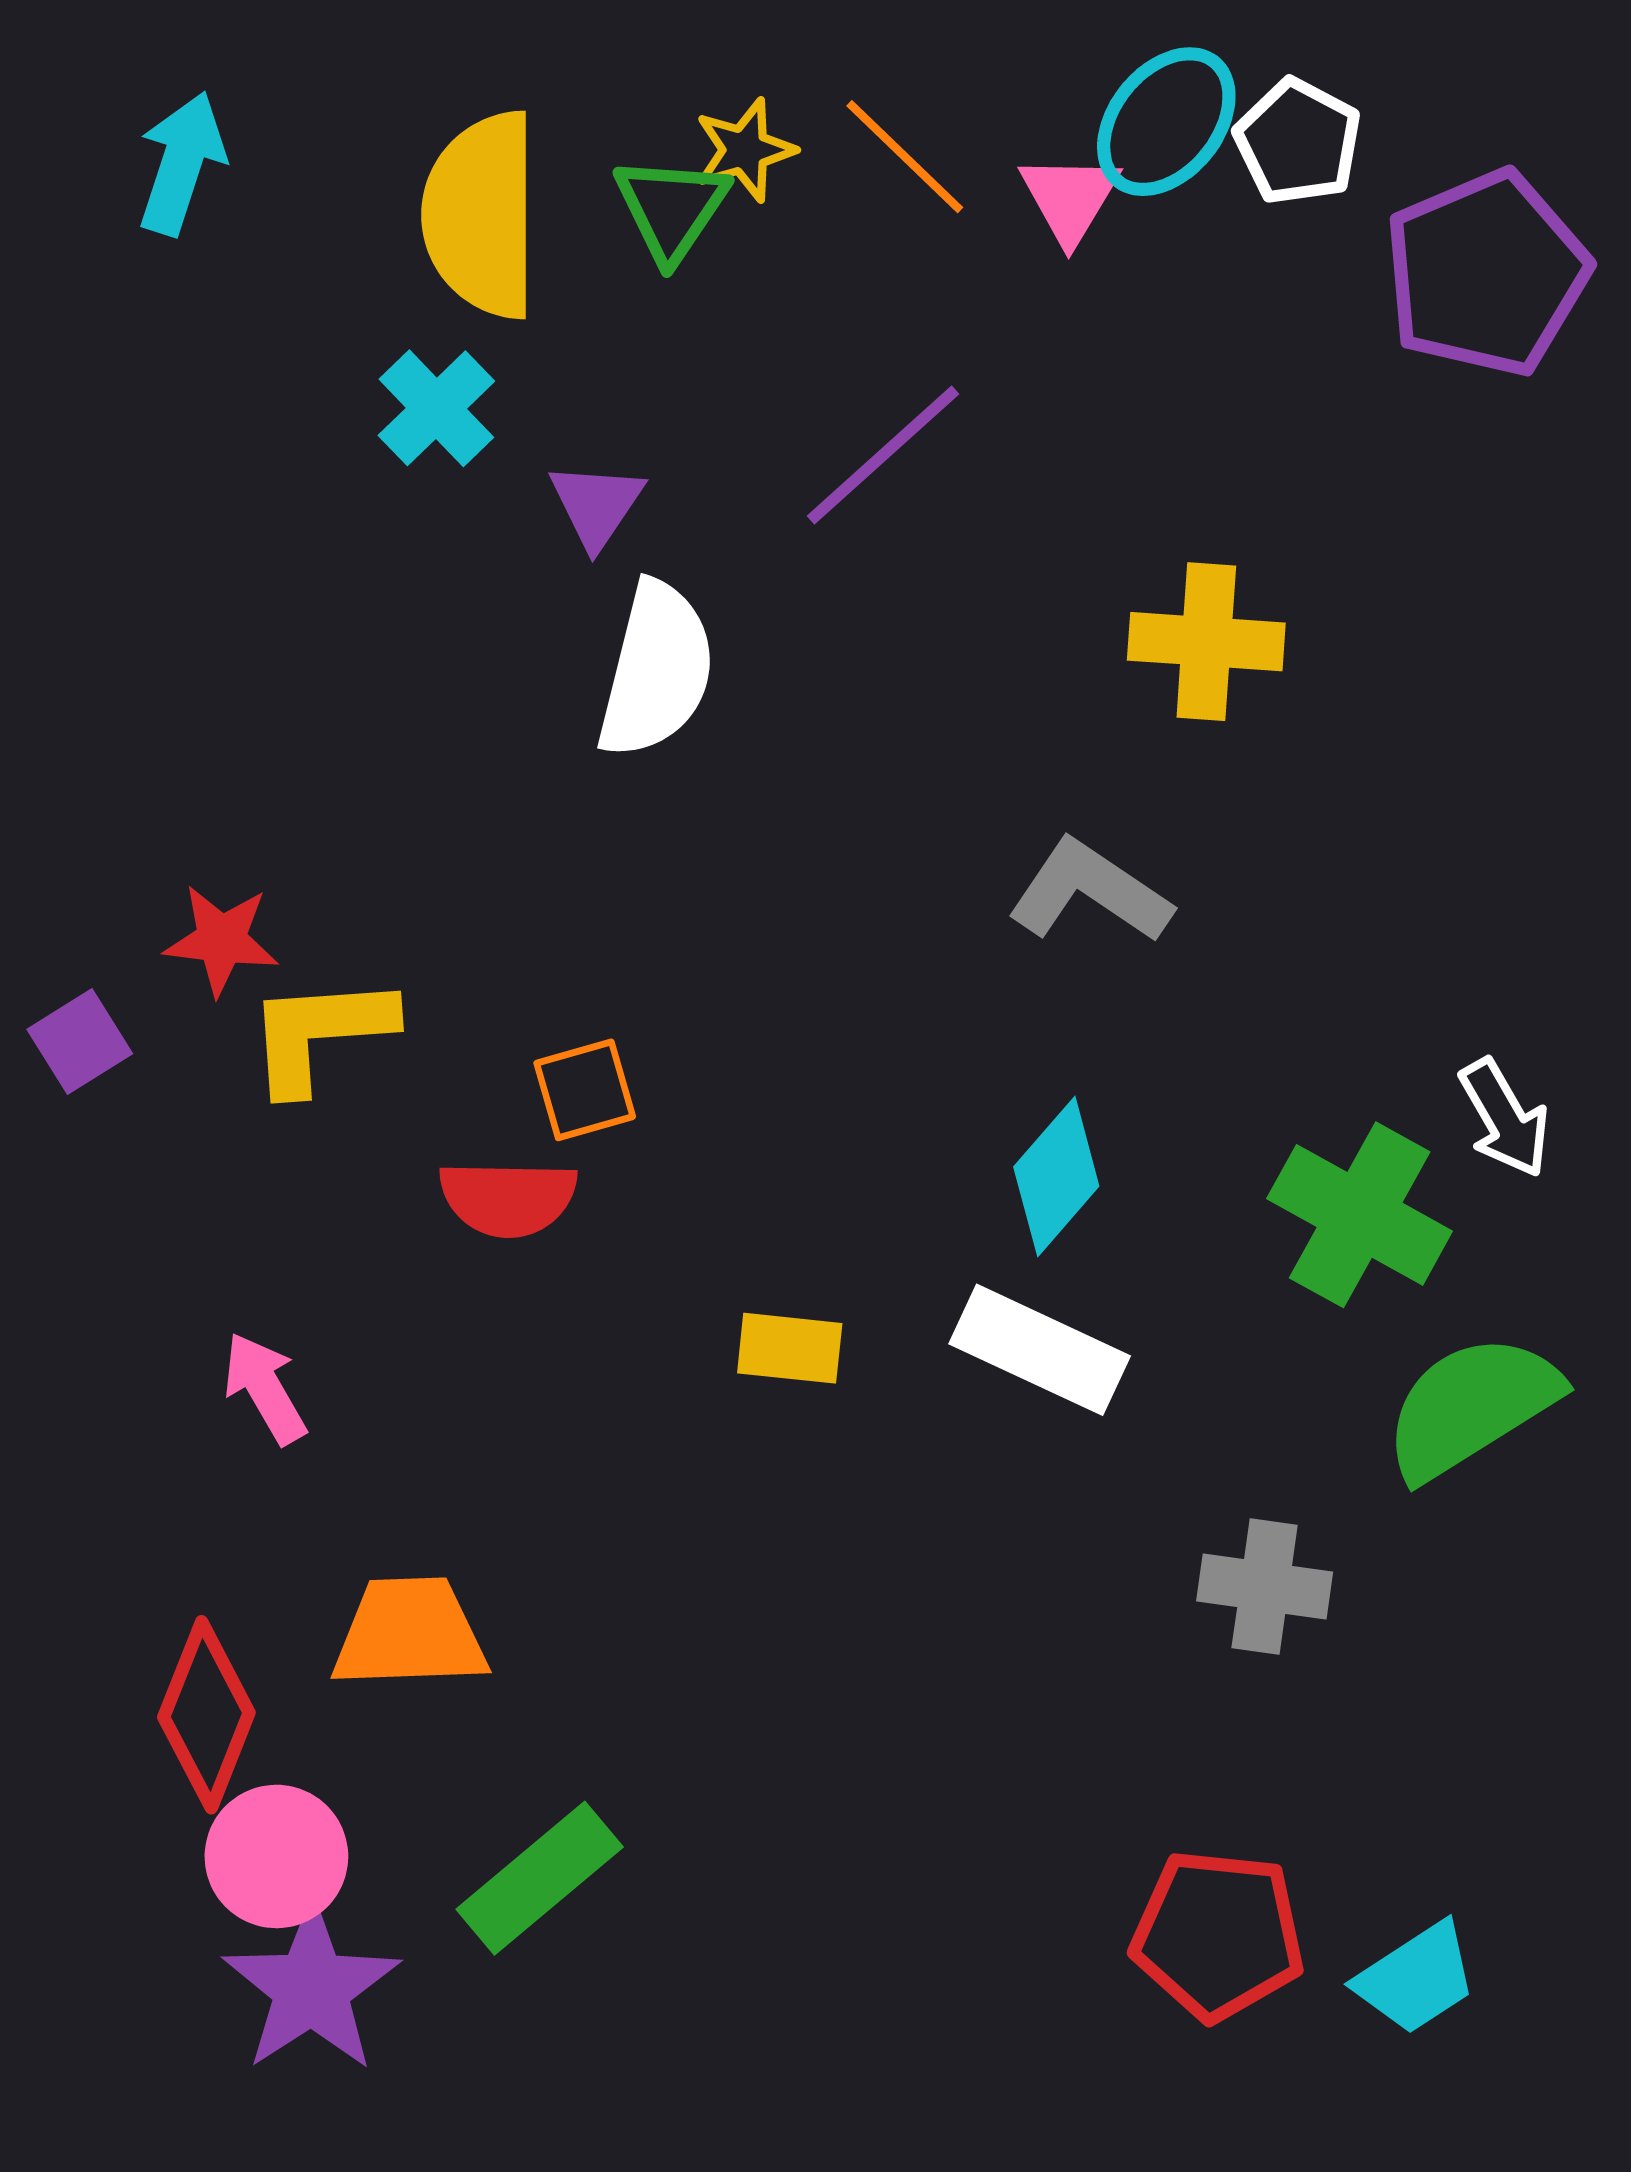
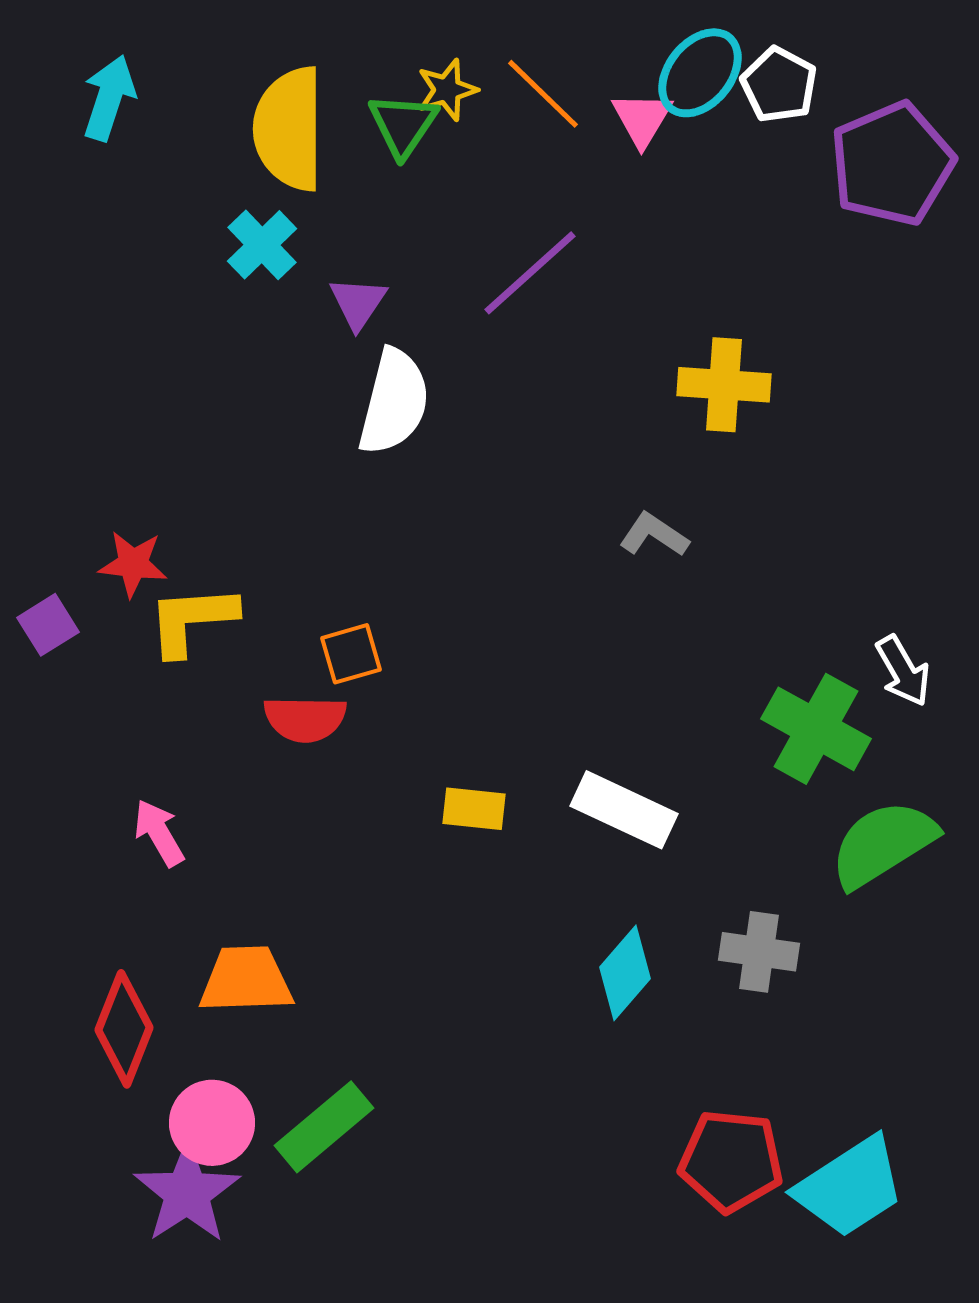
gray L-shape: (1090, 892) -> (654, 535), size x0.7
cyan diamond: (1056, 1177) -> (625, 973), moved
pink circle: (276, 1856) -> (212, 1123), moved
cyan trapezoid: (1416, 1978) -> (850, 1187), size x1.5

